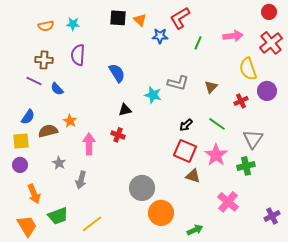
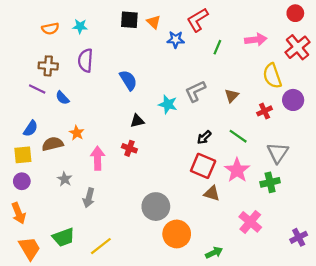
gray L-shape: (178, 83) -> (195, 91), turned 140
orange arrow: (34, 194) -> (18, 213), moved

